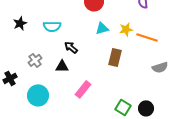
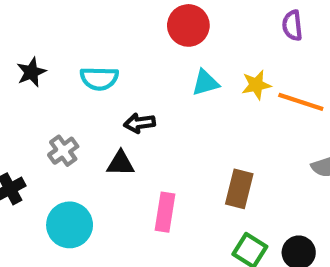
black arrow: (71, 47) -> (140, 123), turned -48
brown rectangle: (115, 57) -> (239, 189), moved
pink rectangle: (83, 89) -> (165, 212), turned -30

